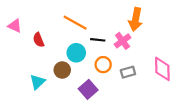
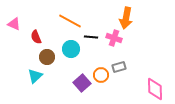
pink cross: (123, 41) -> (114, 38), turned -35
orange circle: (103, 65) -> (101, 75), moved
pink diamond: (162, 69) -> (155, 89), moved
brown circle: (62, 70) -> (47, 57), moved

